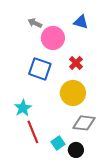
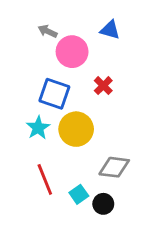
yellow circle: (73, 93) -> (76, 129), moved
cyan star: (23, 108) -> (38, 128), moved

